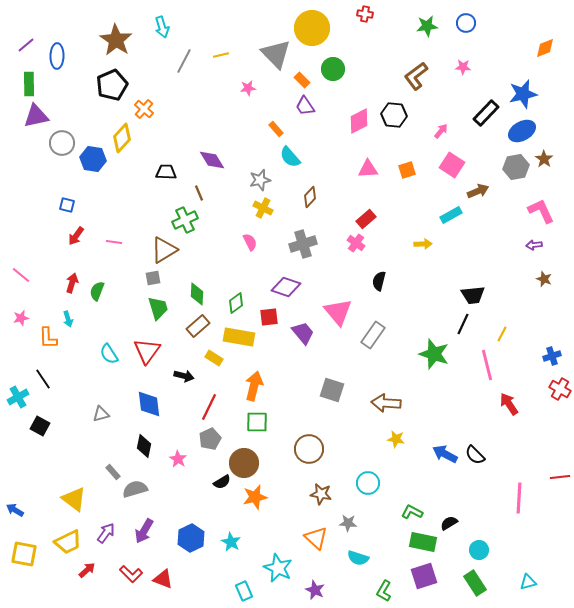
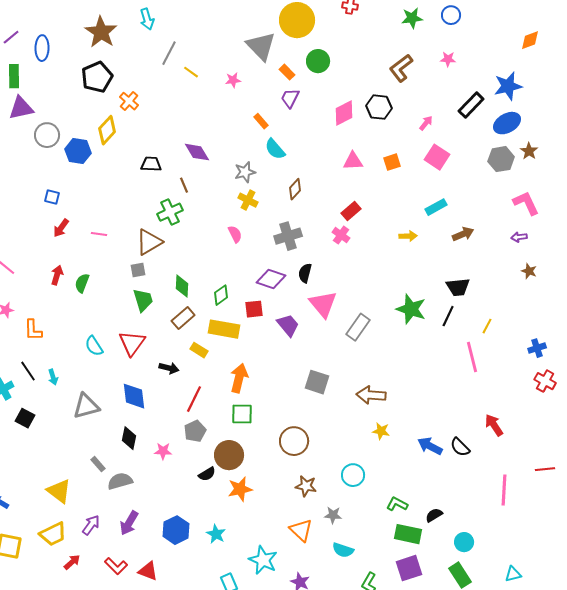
yellow line: (221, 55) -> (191, 72), moved, turned 49
purple trapezoid: (305, 106) -> (290, 98), turned 60
brown arrow: (478, 191) -> (463, 234), moved
black semicircle: (379, 281) -> (305, 273), moved
cyan arrow: (68, 319) -> (53, 377), moved
green star: (434, 354) -> (411, 309), moved
red arrow: (509, 404) -> (494, 425), moved
gray triangle: (101, 414) -> (86, 406), size x1.6
pink star: (178, 459) -> (163, 451), turned -30

